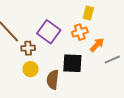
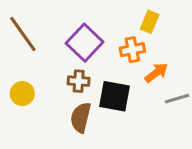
brown cross: (28, 48) -> (79, 81), moved
yellow circle: (30, 69) -> (22, 94), moved

